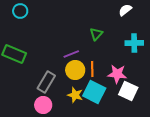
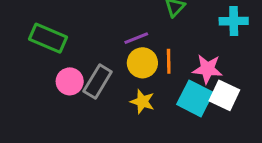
cyan square: (94, 92) -> (195, 98), moved
pink circle: (43, 105) -> (70, 81), moved

